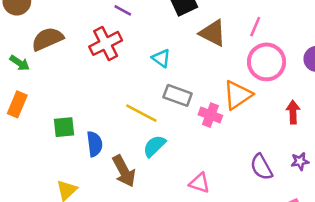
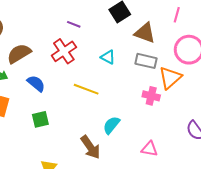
pink line: (255, 27) -> (177, 15), moved
gray rectangle: (178, 95) -> (146, 61), moved
yellow line: (141, 113) -> (86, 89), moved
blue semicircle: (95, 144) -> (36, 83), moved, turned -36

